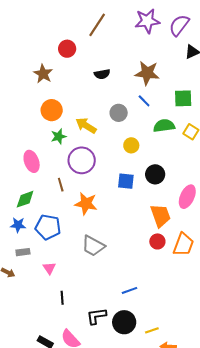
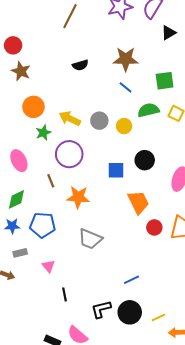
red circle: (67, 49) -> (13, 45), moved
gray circle: (119, 113) -> (99, 121), moved
yellow circle: (131, 145) -> (124, 126), moved
orange trapezoid: (160, 216) -> (138, 202), moved

